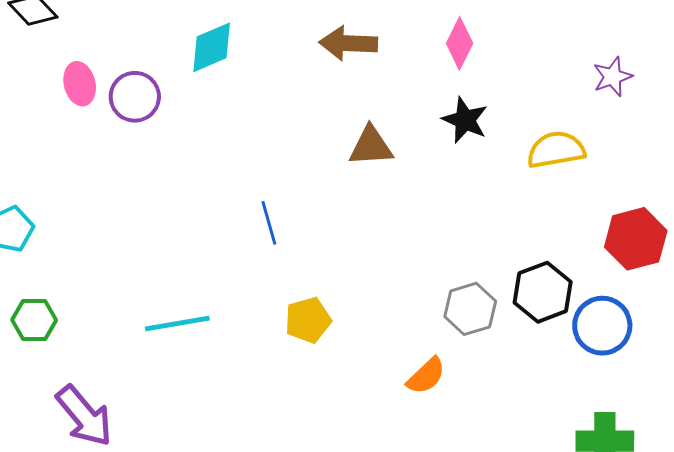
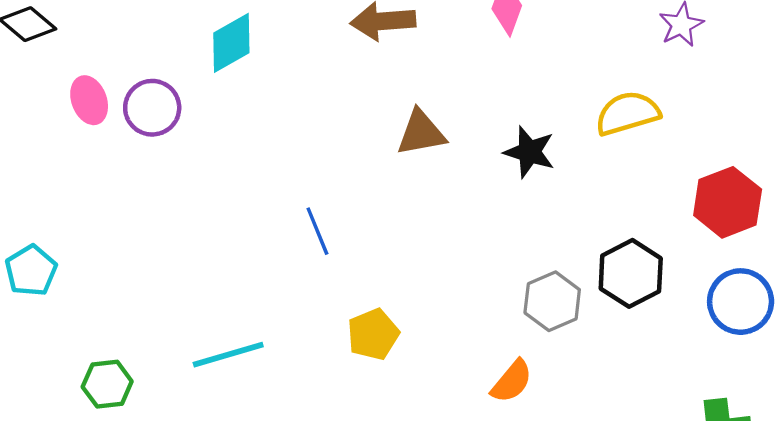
black star: (465, 120) -> (529, 152), moved
green hexagon: (34, 320) -> (107, 384), moved
blue circle: (602, 326) -> (741, 302), moved

